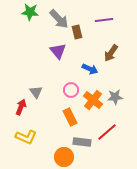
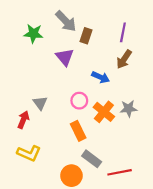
green star: (30, 12) -> (33, 34), moved
purple line: (104, 20) -> (123, 32), moved, turned -72
brown rectangle: (77, 32) -> (86, 36), turned 32
red line: (107, 132) -> (120, 172), moved, turned 30
gray rectangle: (82, 142) -> (92, 159), turned 30

